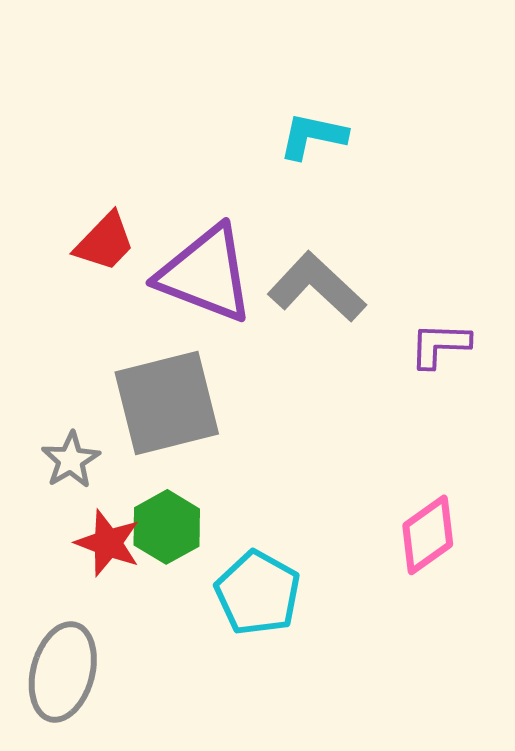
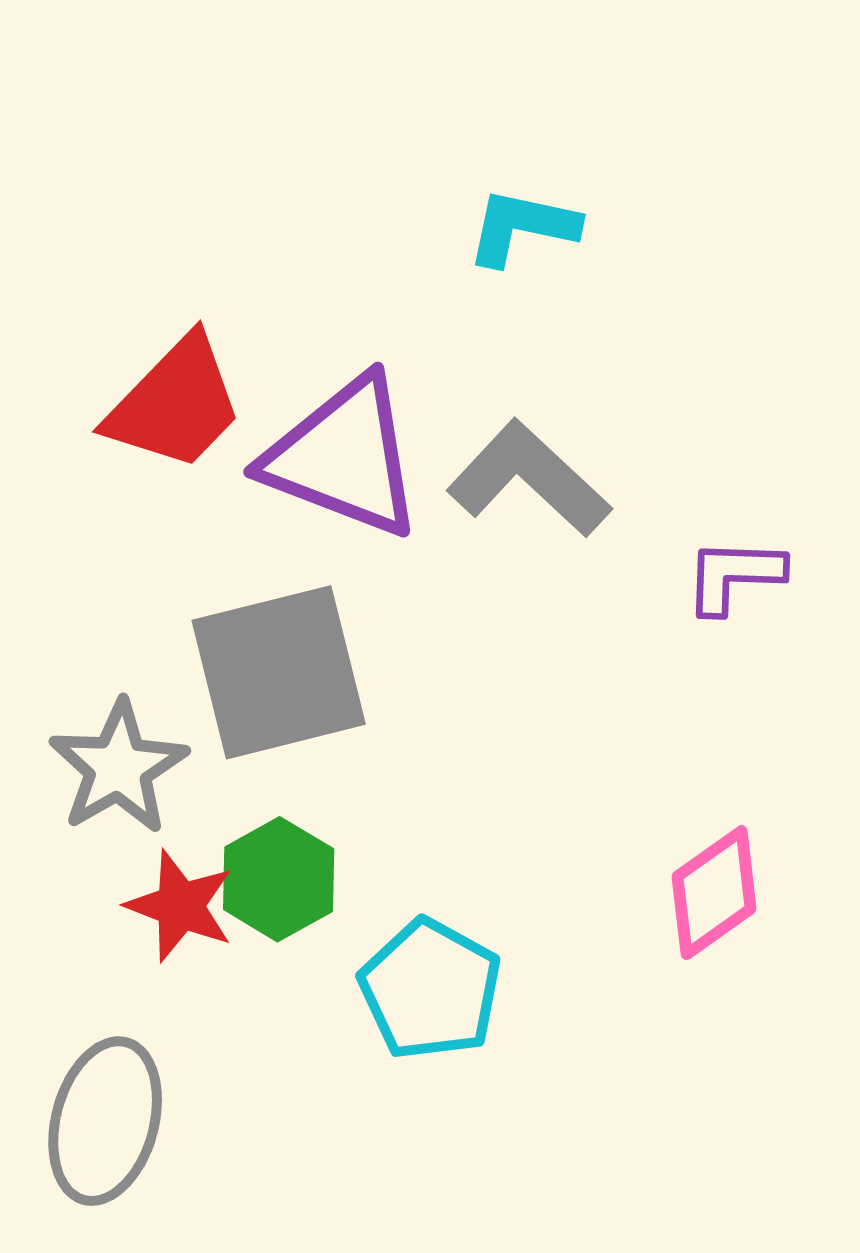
red trapezoid: (105, 242) -> (175, 404), size x1.4
gray star: (71, 460) -> (118, 767), size x1.4

